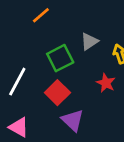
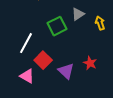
red star: (106, 83) -> (90, 63), moved
red square: (57, 93) -> (43, 60), moved

